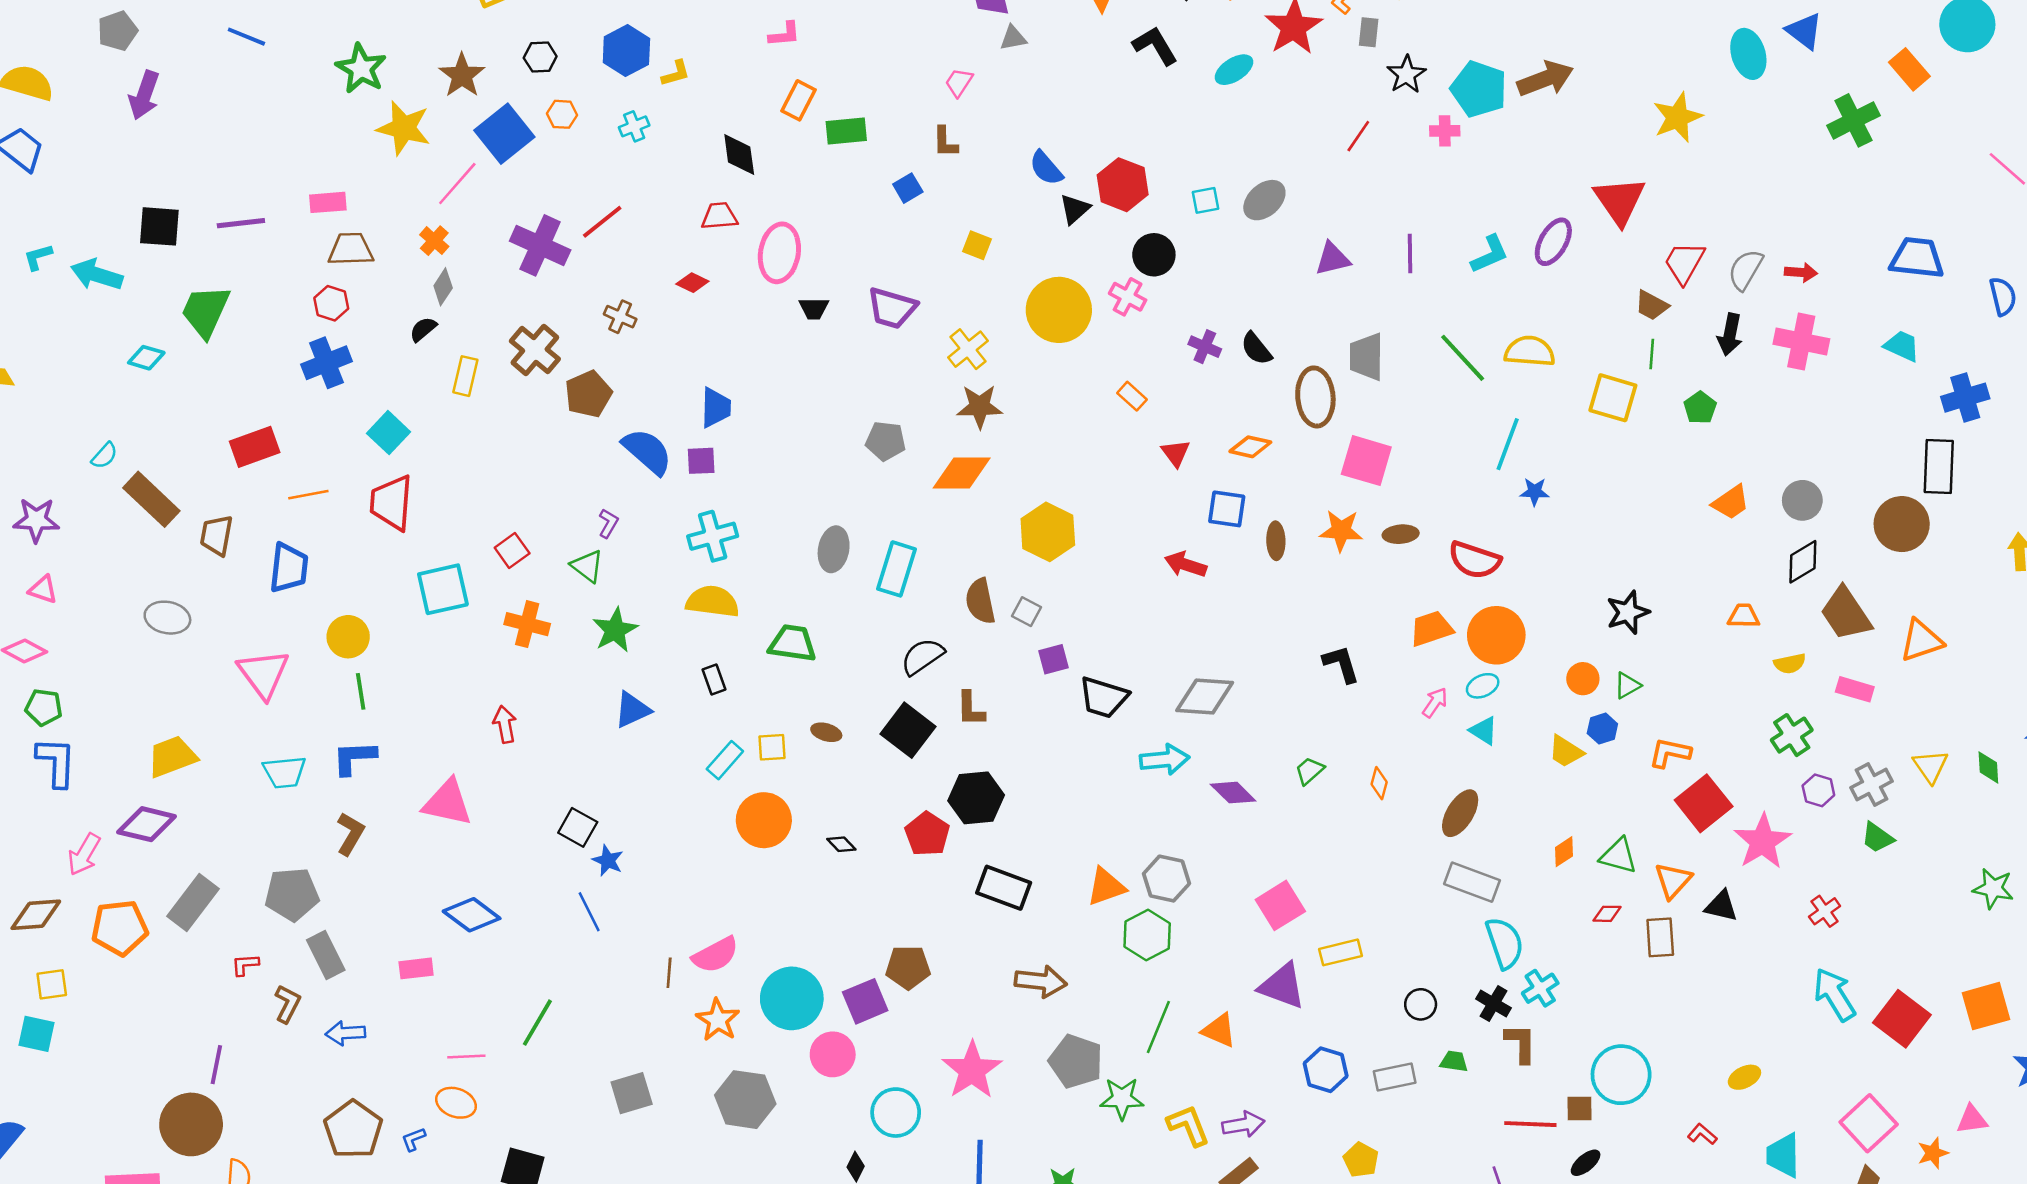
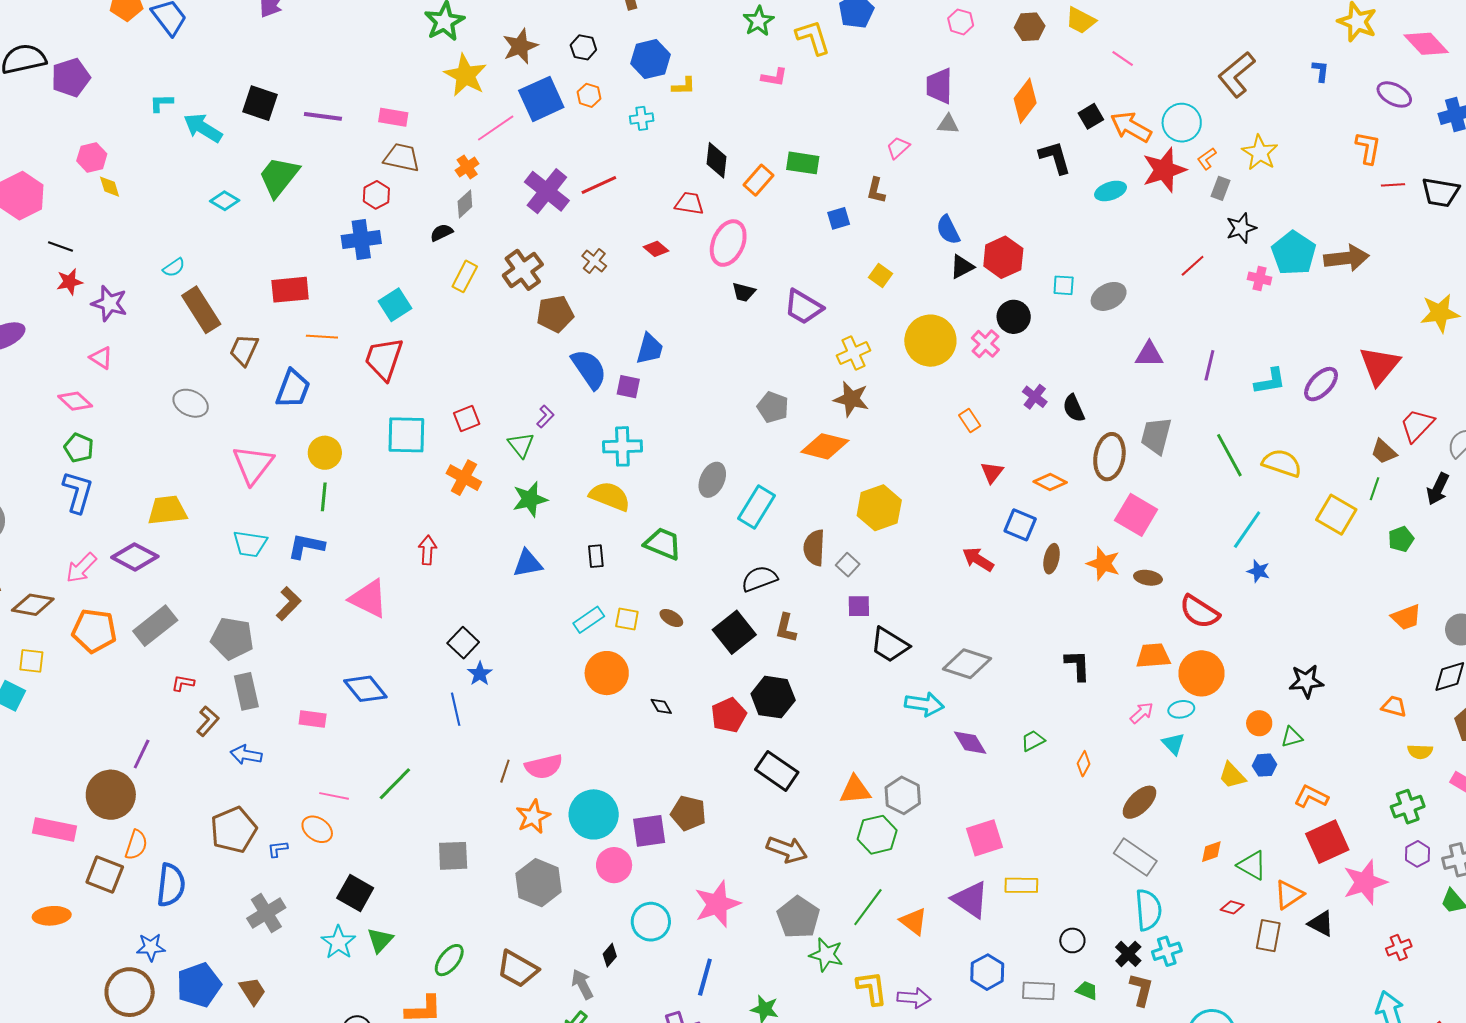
orange rectangle: (799, 100) -> (758, 180), moved

